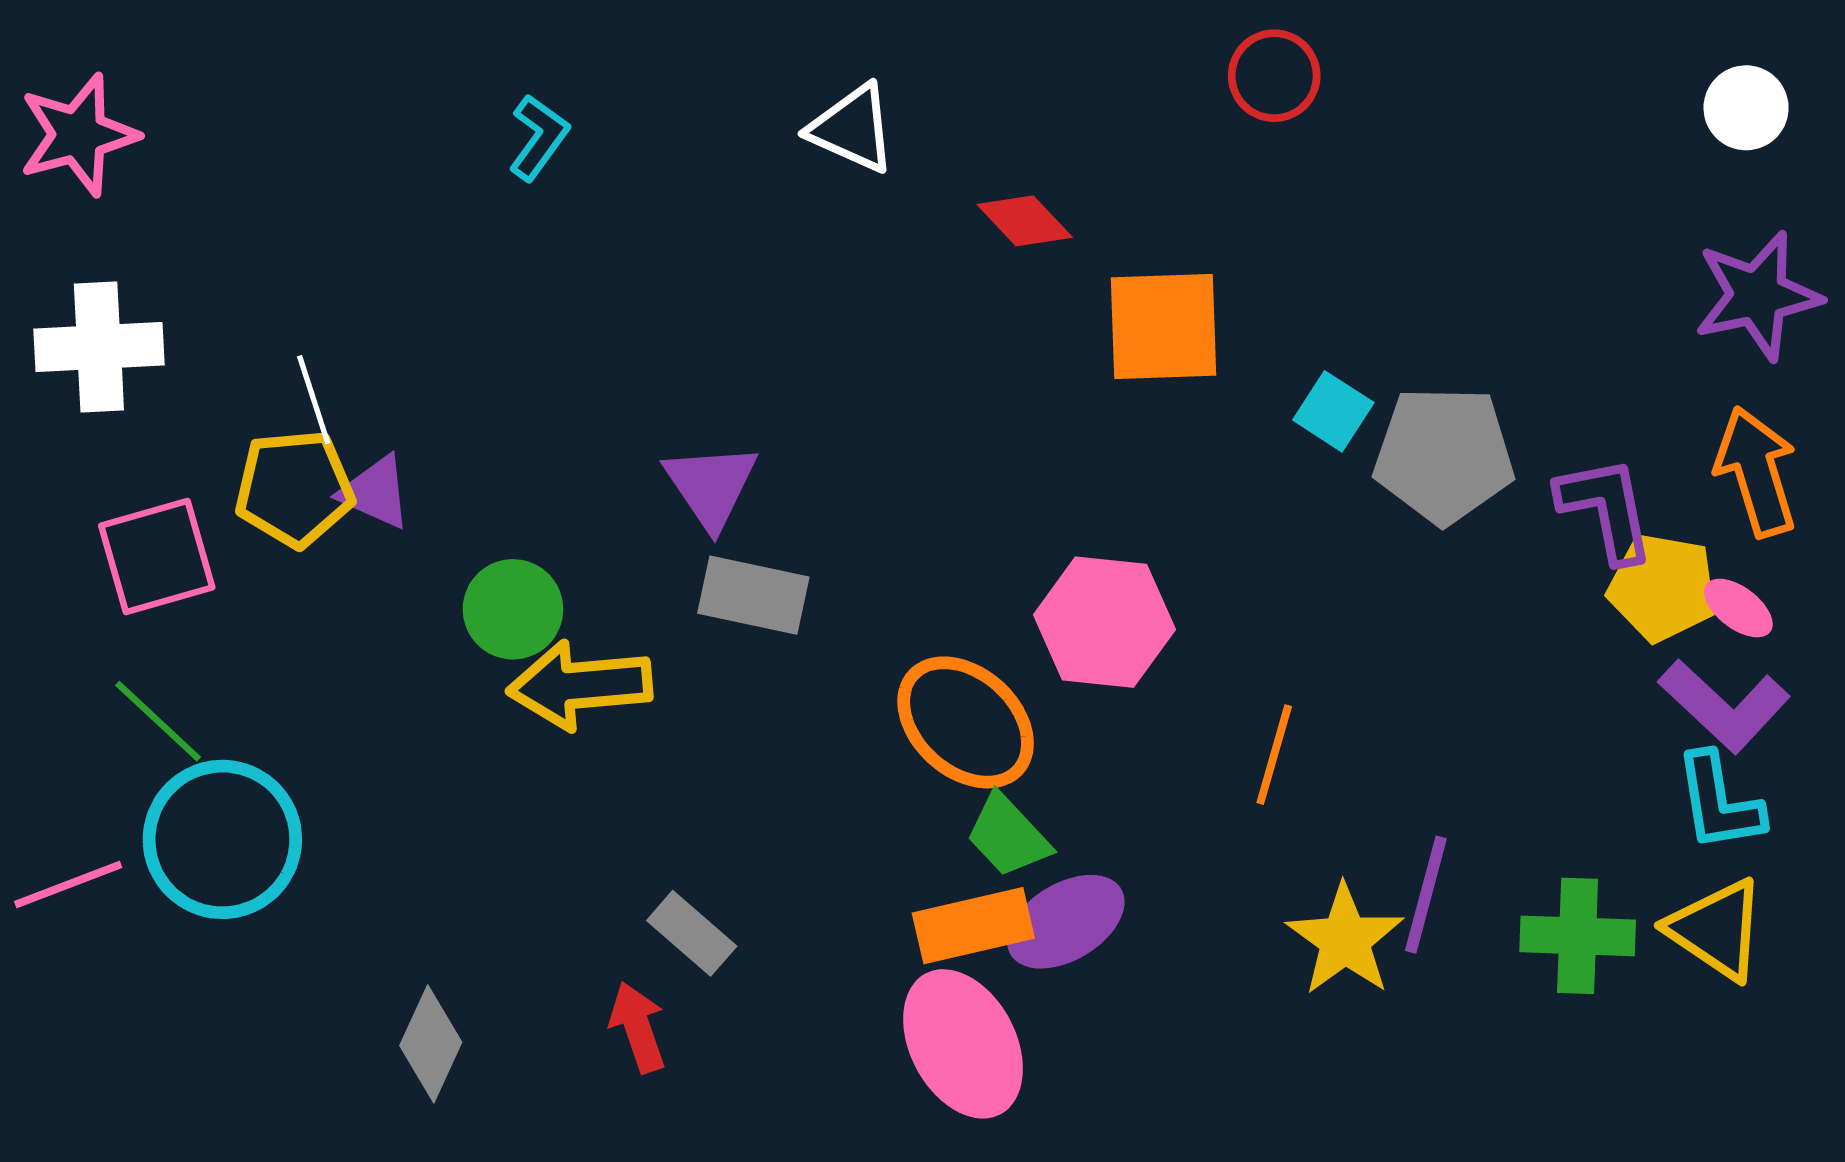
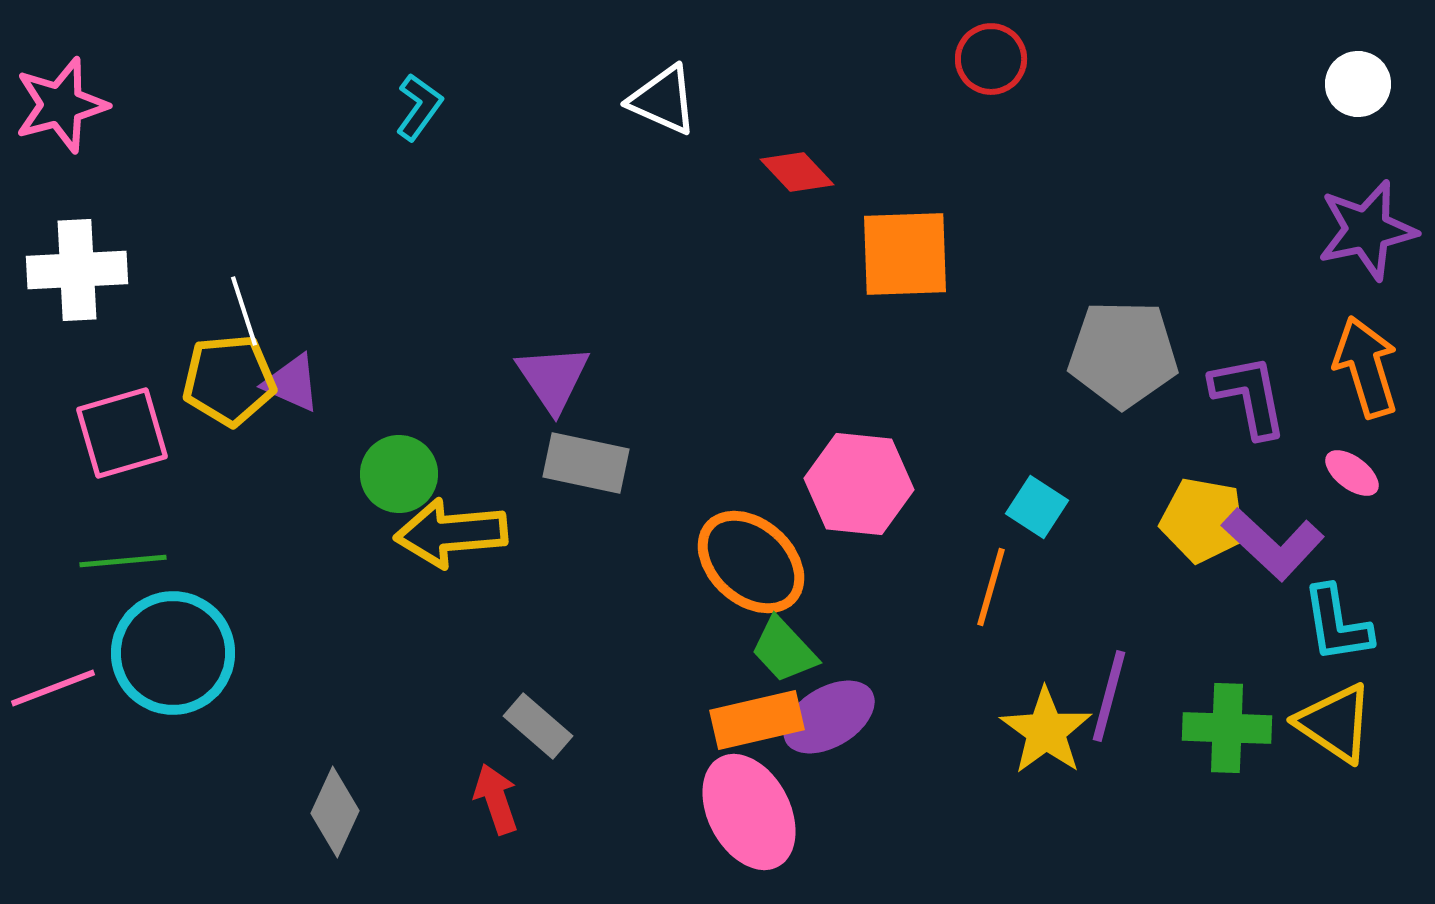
cyan square: (1333, 411) -> (1037, 507), moved
yellow pentagon: (1662, 587) -> (1203, 520), moved
purple L-shape: (1724, 706) -> (1273, 544), moved
green line: (158, 721) -> (123, 561), turned -48

